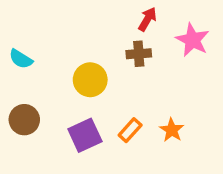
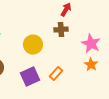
pink star: (192, 40) -> (91, 44), moved
orange star: (172, 130) -> (91, 65), moved

